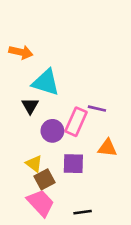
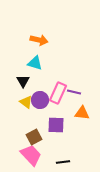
orange arrow: (21, 52) -> (39, 40), moved
cyan triangle: (46, 82) -> (35, 63), size x0.7
purple line: (97, 109) -> (74, 92), moved
yellow triangle: (34, 164) -> (26, 102), moved

